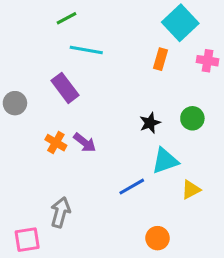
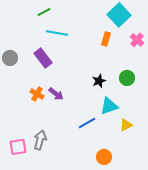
pink cross: (208, 61) -> (137, 40), turned 32
gray circle: (15, 103) -> (10, 58), moved
pink square: (27, 240) -> (18, 147), moved

